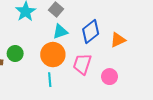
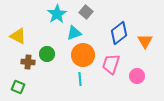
cyan triangle: (60, 31) -> (74, 33), moved
orange triangle: (118, 40) -> (145, 41), turned -35

